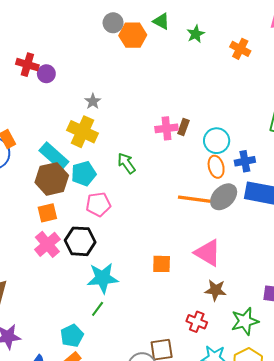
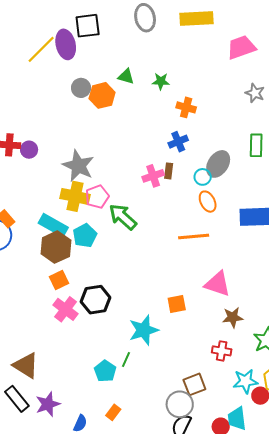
green star: (196, 34) -> (161, 81), turned -30
orange cross: (240, 49) -> (186, 107), moved
gray star: (93, 101) -> (78, 166), size x2.0
cyan circle: (217, 141) -> (203, 177), size x0.7
blue cross: (245, 161) -> (178, 142), moved
green arrow: (126, 163) -> (123, 217), size x1.4
gray ellipse: (224, 197) -> (218, 164), moved
pink pentagon: (98, 204) -> (97, 197), moved
cyan star: (103, 278) -> (144, 330), moved
cyan pentagon: (72, 336) -> (105, 371), moved

